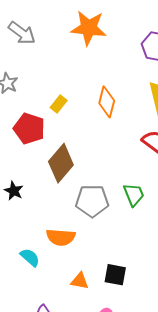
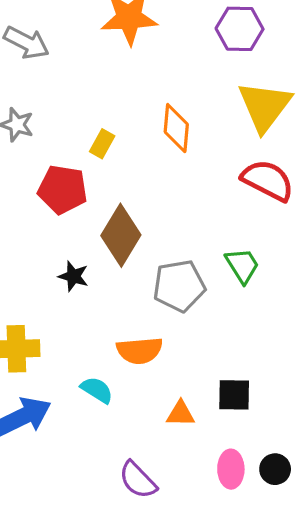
black star: (14, 191) -> (73, 276), moved

